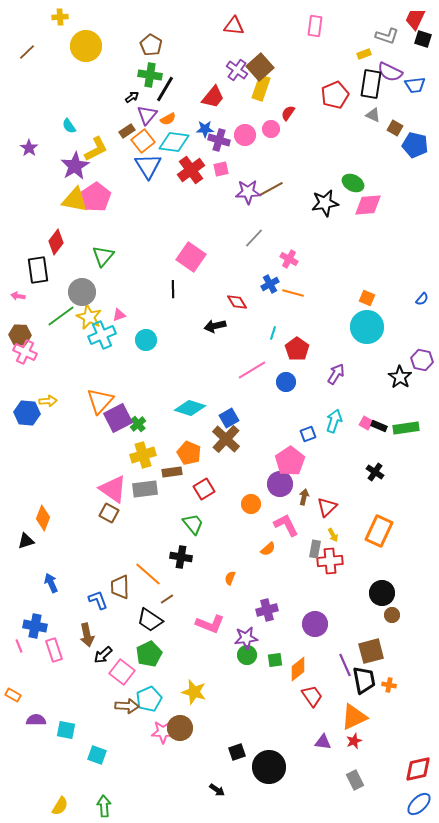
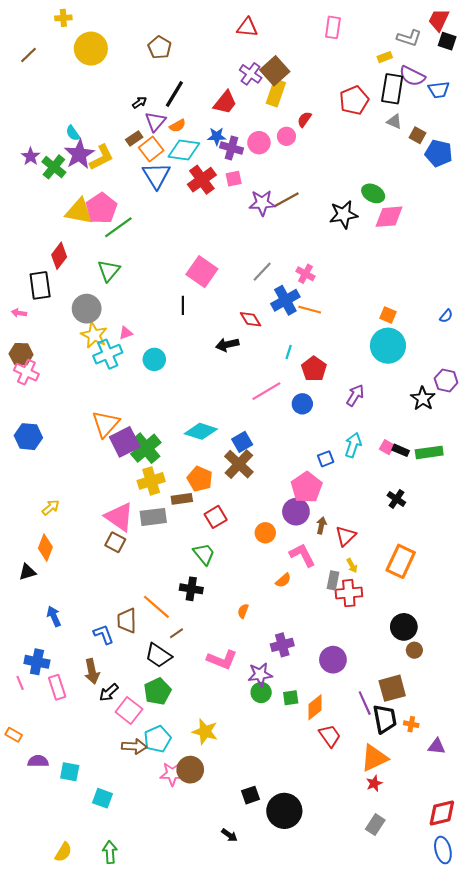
green cross: (150, 75) -> (54, 167), moved, turned 30
purple star: (75, 166) -> (79, 154), moved
gray line: (254, 238) -> (262, 272), moved
blue cross: (270, 284) -> (285, 300), size x1.5
green line: (61, 316) -> (118, 227), moved
yellow arrow: (48, 401) -> (51, 507), moved, turned -36
green cross: (138, 424) -> (146, 448), size x1.8
purple triangle: (323, 742) -> (437, 746), moved
gray rectangle: (355, 780) -> (375, 825), turned 60
blue ellipse: (419, 804) -> (443, 850), turned -60

